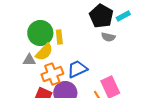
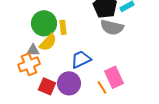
gray semicircle: (108, 37) -> (112, 27), size x1.6
orange cross: (52, 74) -> (29, 64), moved

